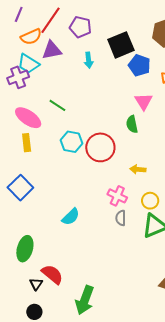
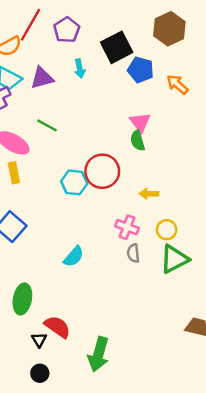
purple pentagon: (80, 27) -> (67, 30), turned 30
purple triangle: (52, 50) -> (42, 78), moved
pink triangle: (144, 102) -> (140, 122), moved
cyan hexagon: (72, 142) -> (74, 182), moved

